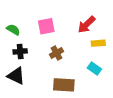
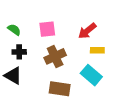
brown cross: (56, 53) -> (55, 56), size x1.5
cyan rectangle: (94, 68) -> (91, 75), size x1.5

